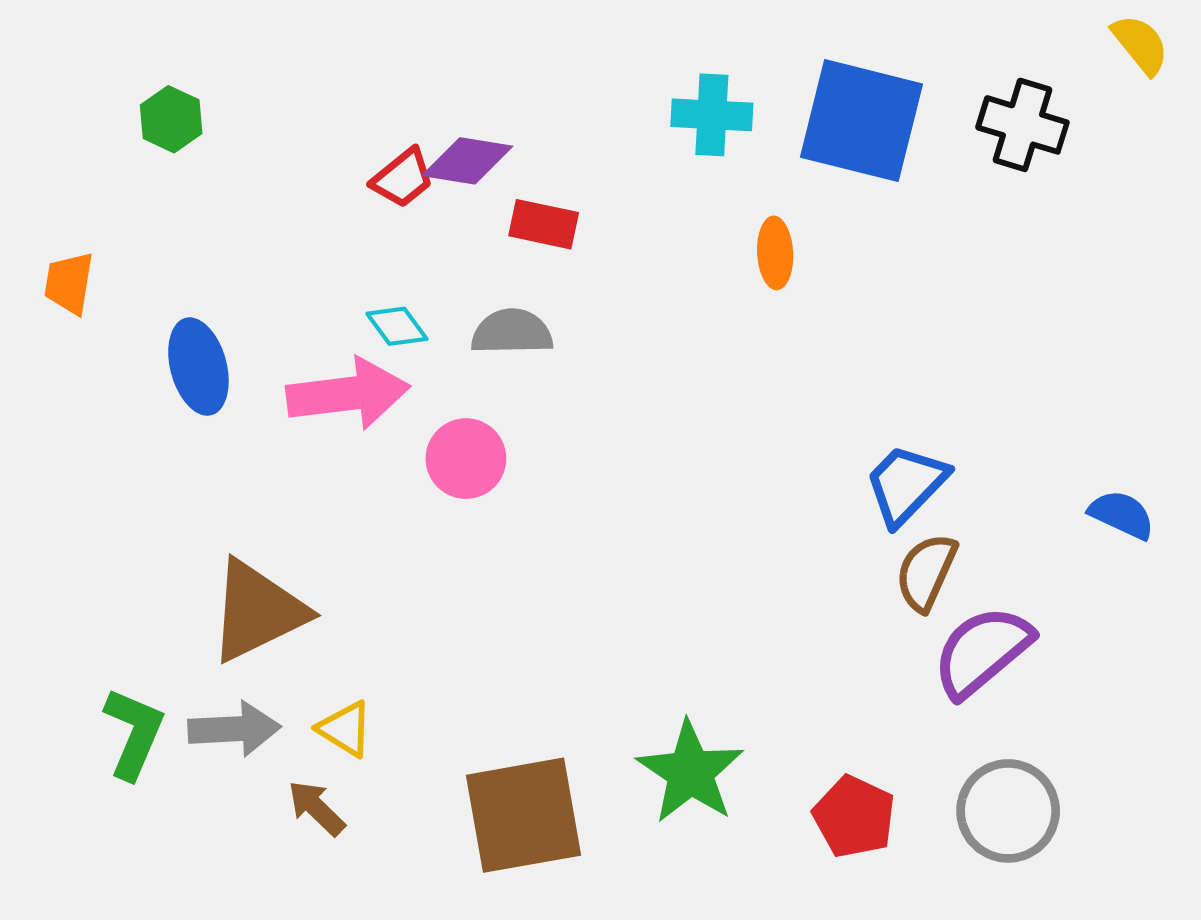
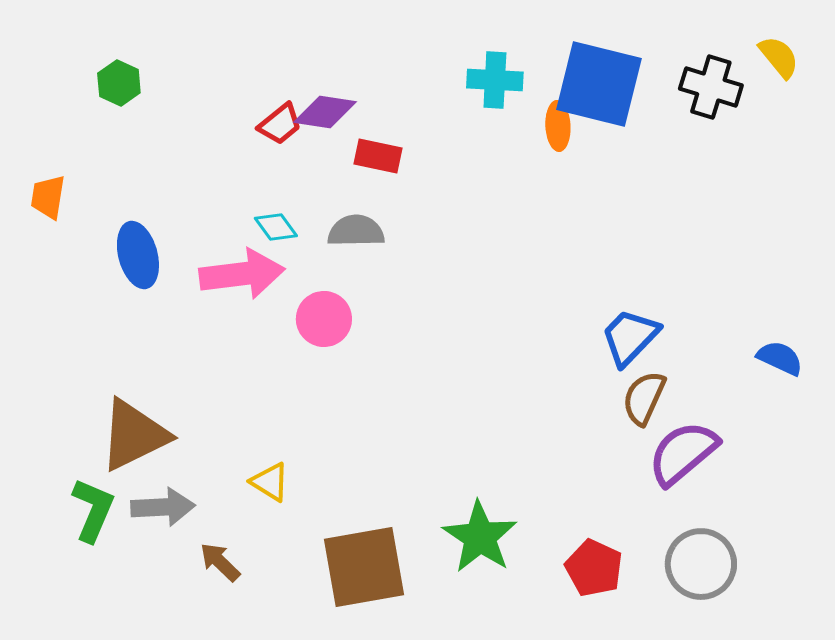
yellow semicircle: (1140, 44) -> (779, 57), moved
orange ellipse: (775, 253) -> (558, 126), moved
brown triangle: (257, 611) -> (134, 435), moved
yellow triangle: (345, 729) -> (270, 482), moved

